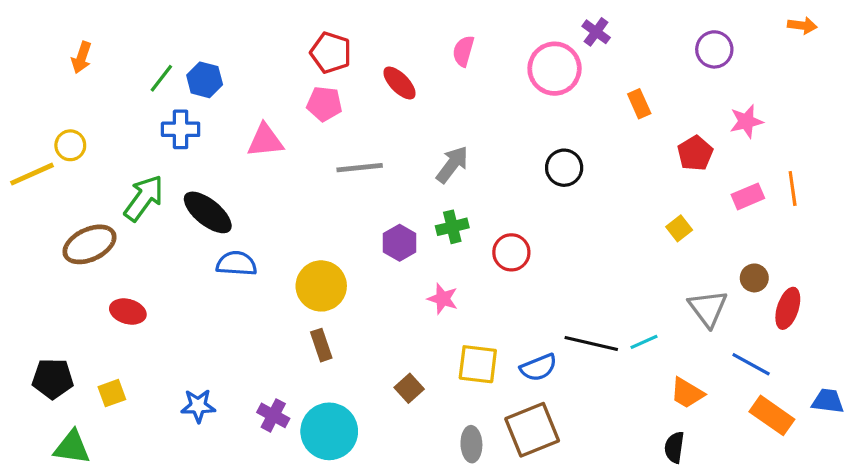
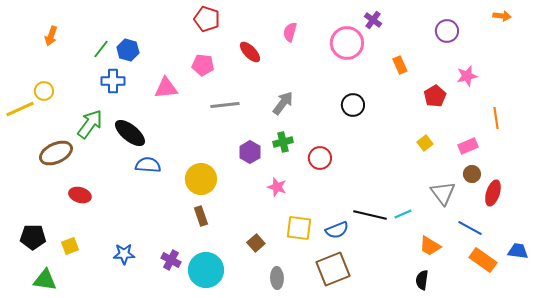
red pentagon: (331, 53) -> (207, 19), moved
pink rectangle: (748, 196) -> (468, 146), moved
gray ellipse: (471, 444) -> (277, 278), moved

